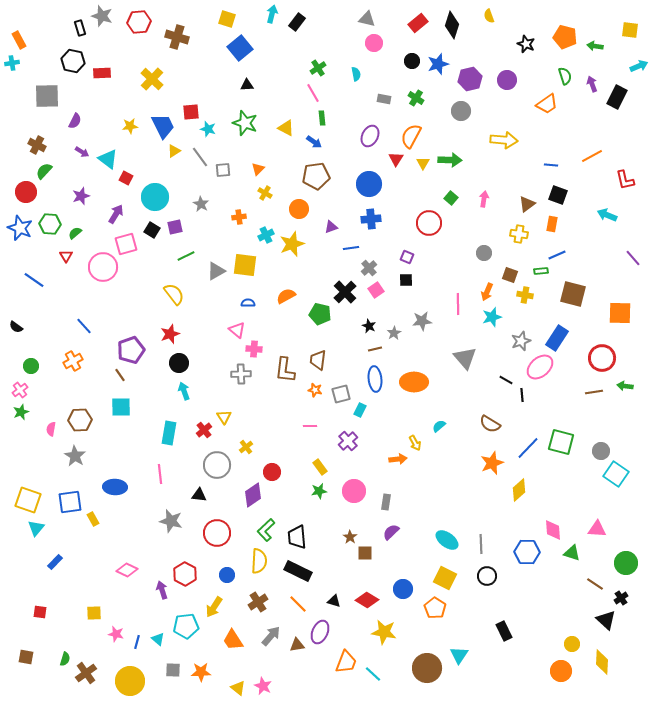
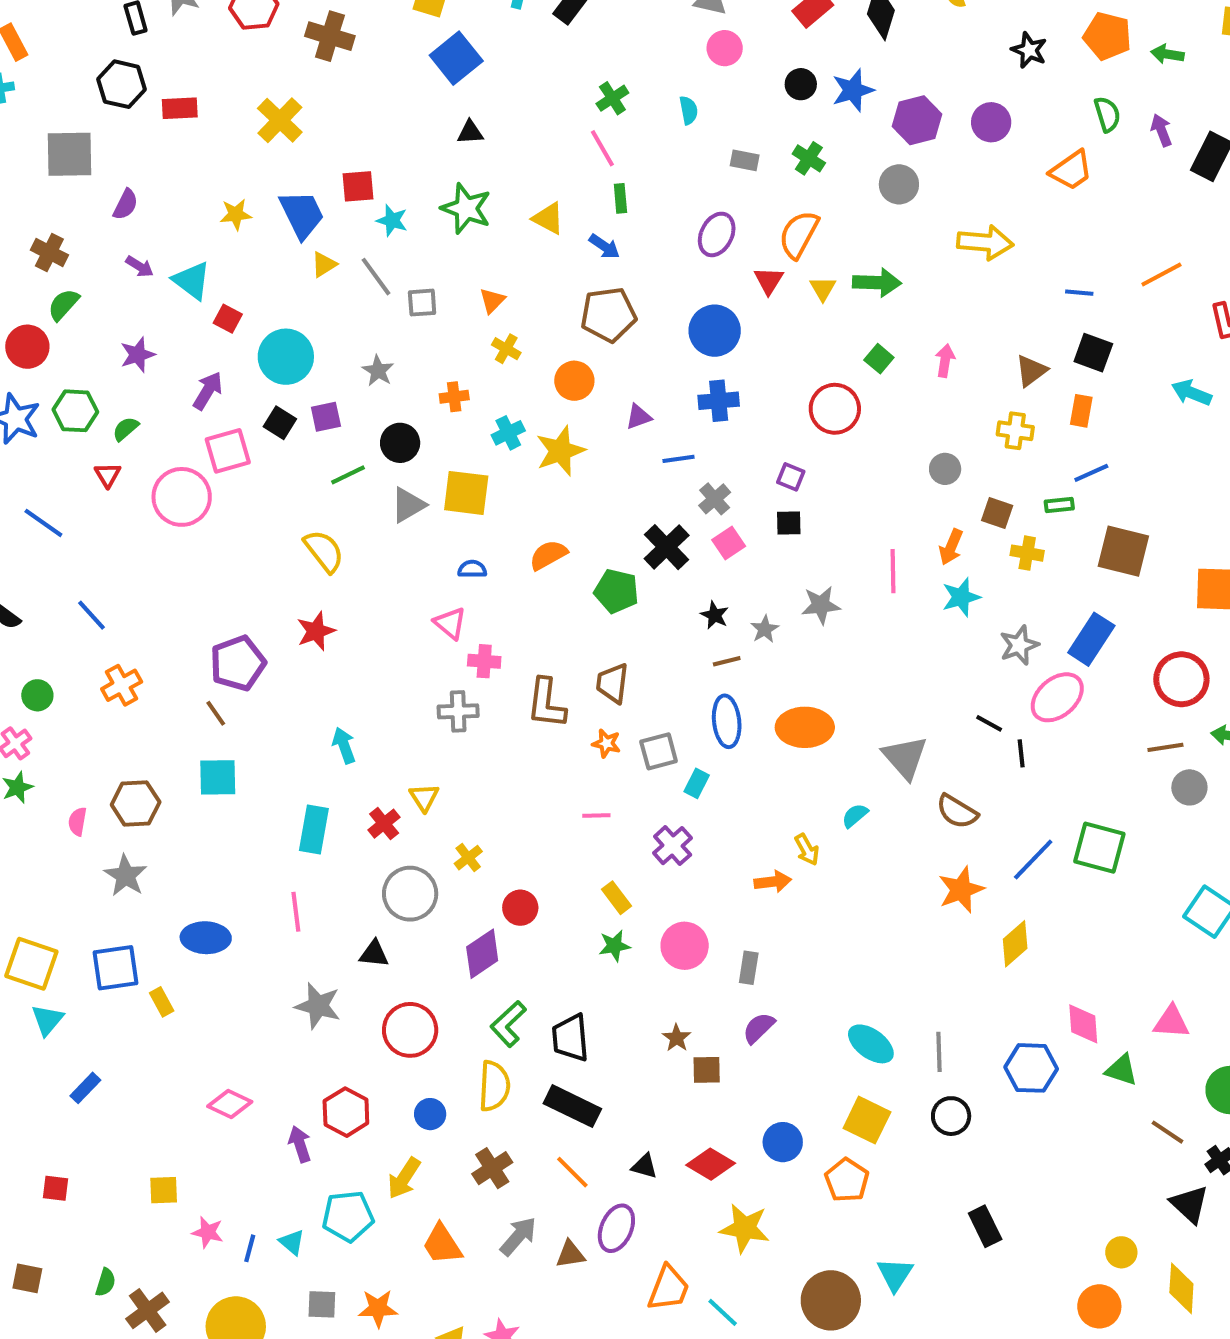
blue line: (84, 326) -> (91, 615), moved
gray triangle: (465, 358) -> (905, 757), moved
black circle: (179, 363) -> (400, 443), moved
gray circle: (601, 451) -> (1189, 787), moved

